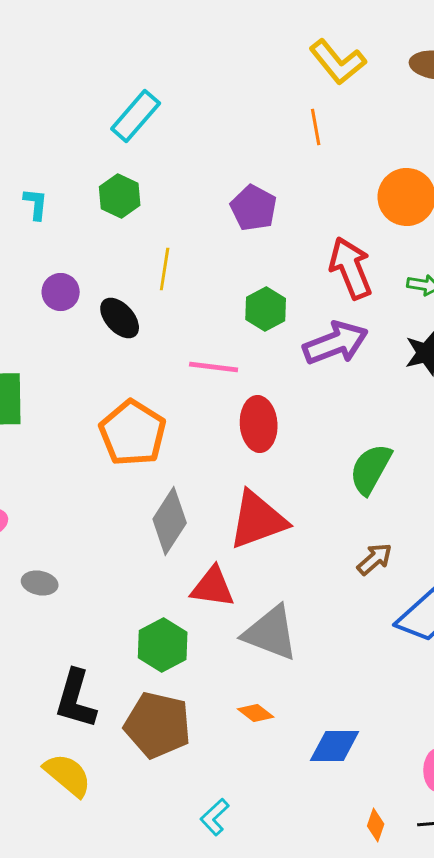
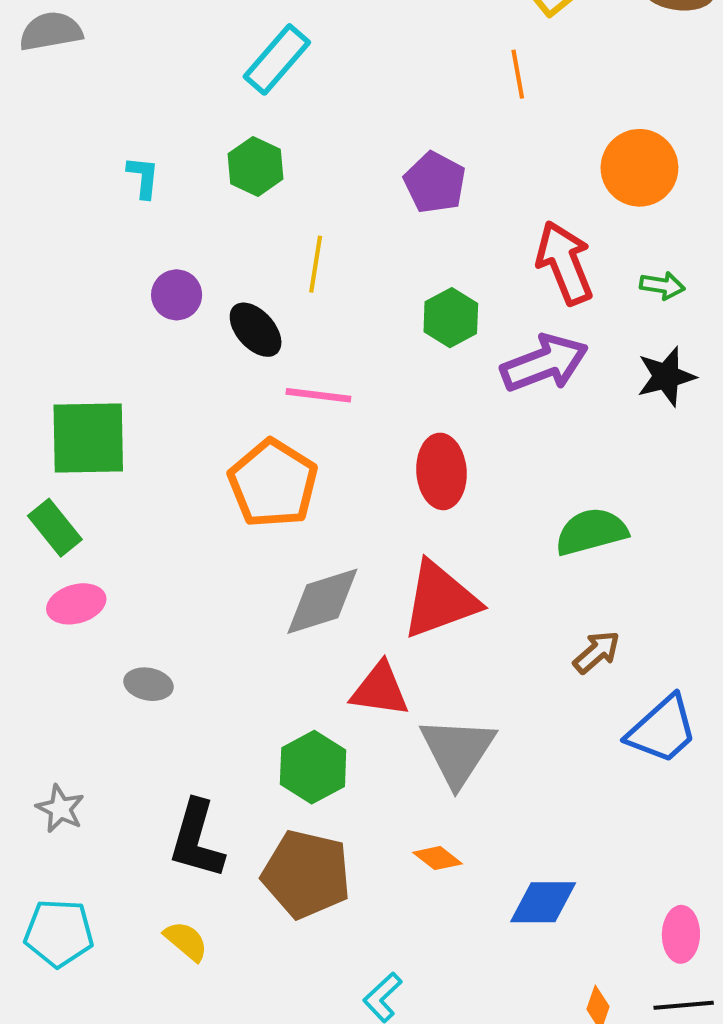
pink line: (214, 367) -> (318, 395), moved
green semicircle: (371, 469) -> (591, 532), turned 46
gray diamond: (170, 521) -> (322, 601), turned 40
gray triangle: (271, 633) -> (458, 751), turned 42
yellow semicircle: (68, 775) -> (186, 941), size x0.7

